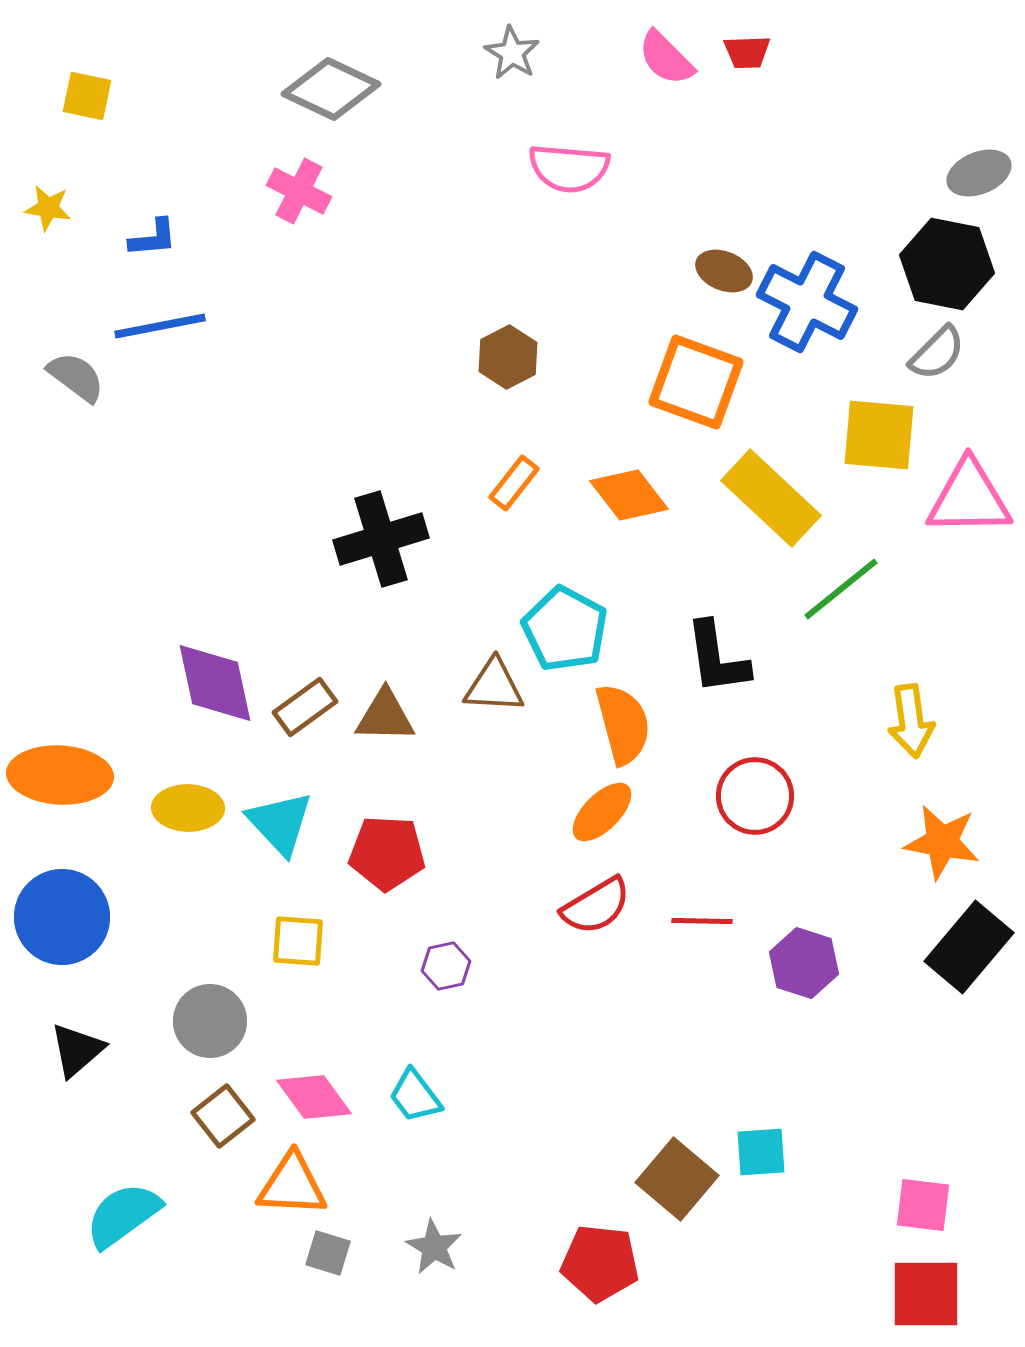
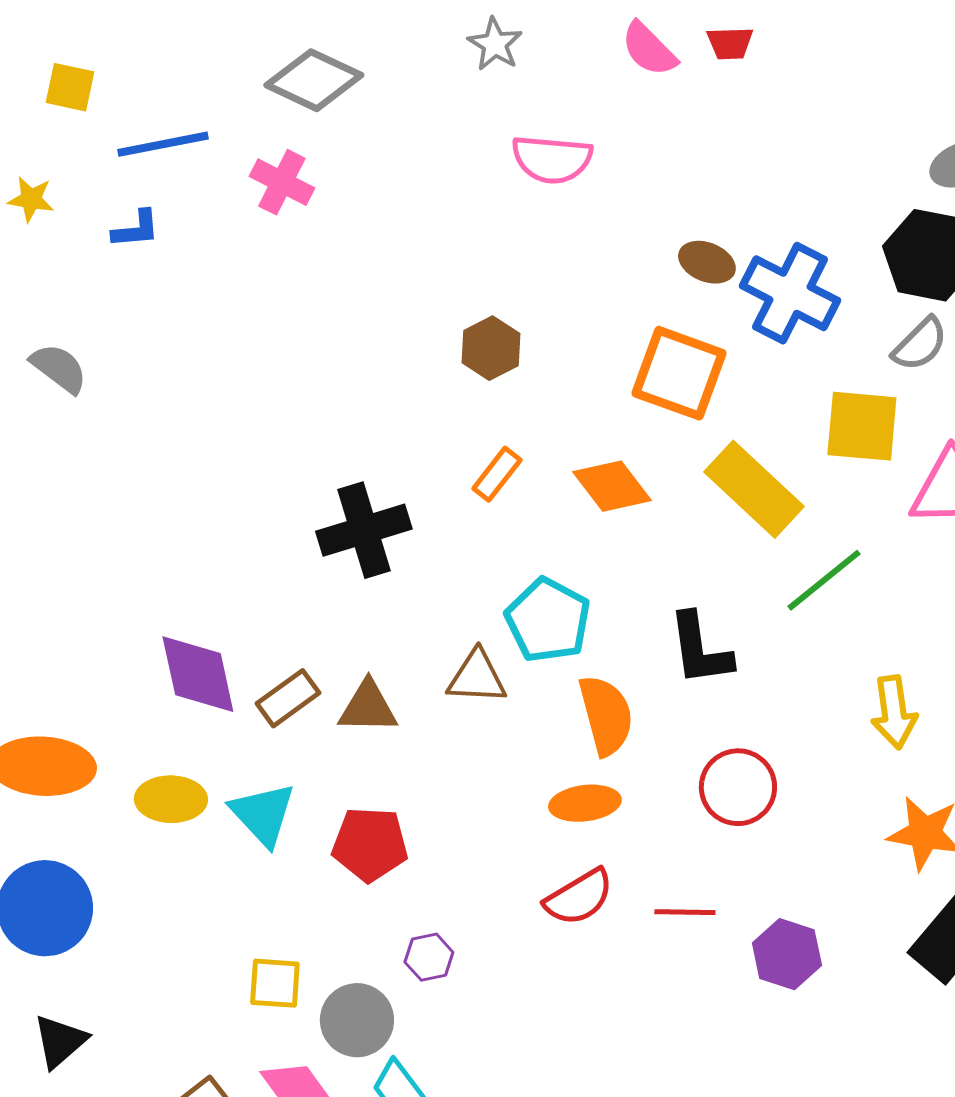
blue line: (160, 326) -> (163, 144), moved
orange ellipse: (602, 812) -> (585, 803), turned 38
yellow square: (298, 941) -> (275, 983), moved
gray circle: (210, 1021) -> (357, 1020), moved

